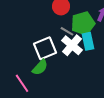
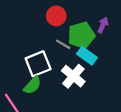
cyan rectangle: (88, 41) -> (87, 56), turned -42
white cross: (72, 45) -> (73, 76), moved

